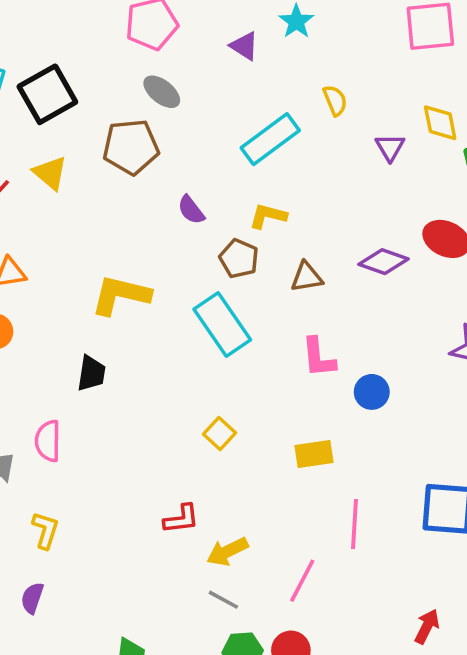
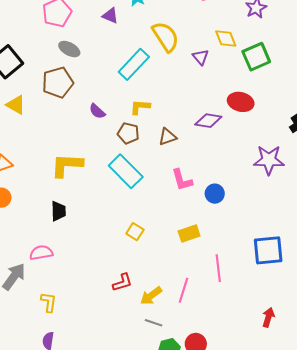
yellow semicircle: (335, 100) -> (166, 37), size x1.8
pink semicircle: (48, 441) -> (41, 253), turned 90
pink line: (302, 581) -> (184, 290), moved

